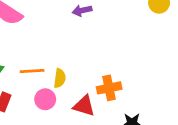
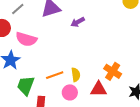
orange cross: (109, 88) -> (113, 71), turned -30

